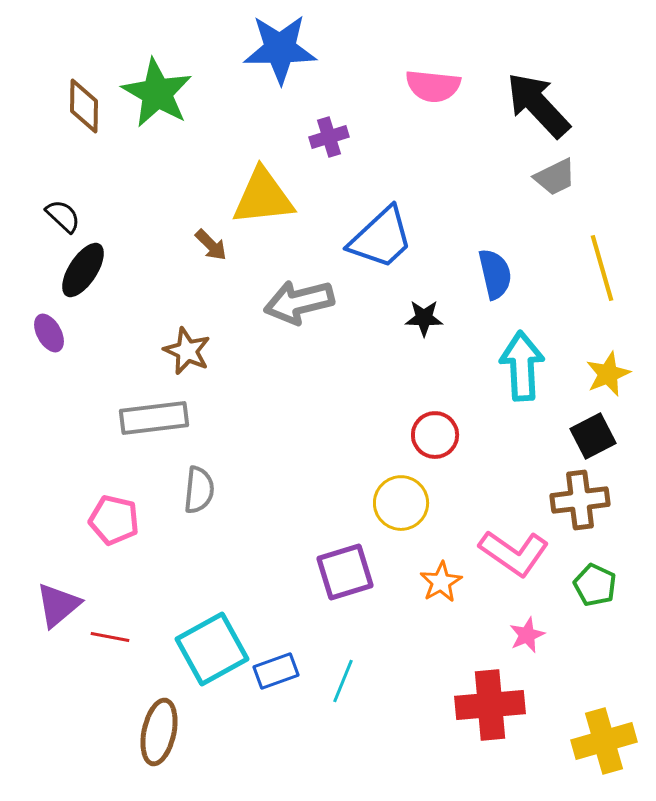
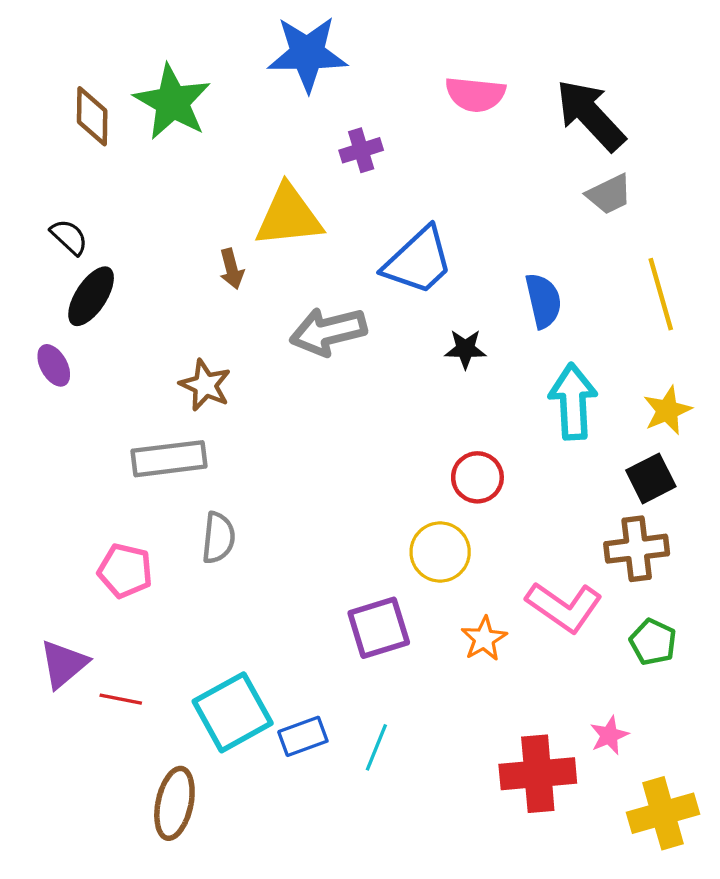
brown arrow: (211, 245) -> (232, 269), turned 30
pink star: (527, 635) -> (609, 735), moved

